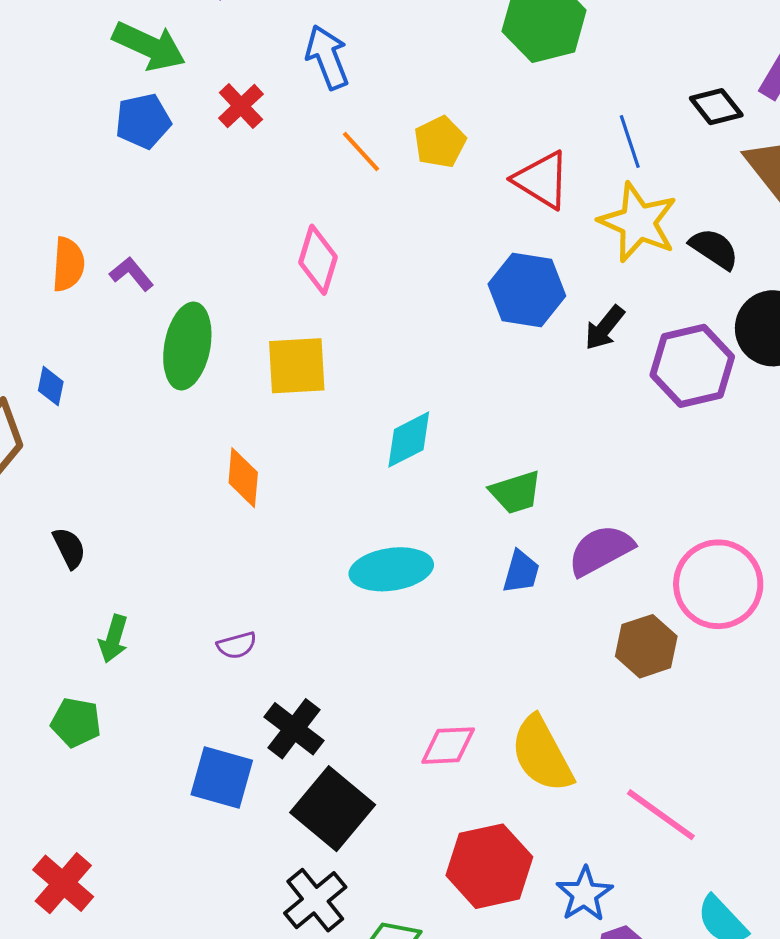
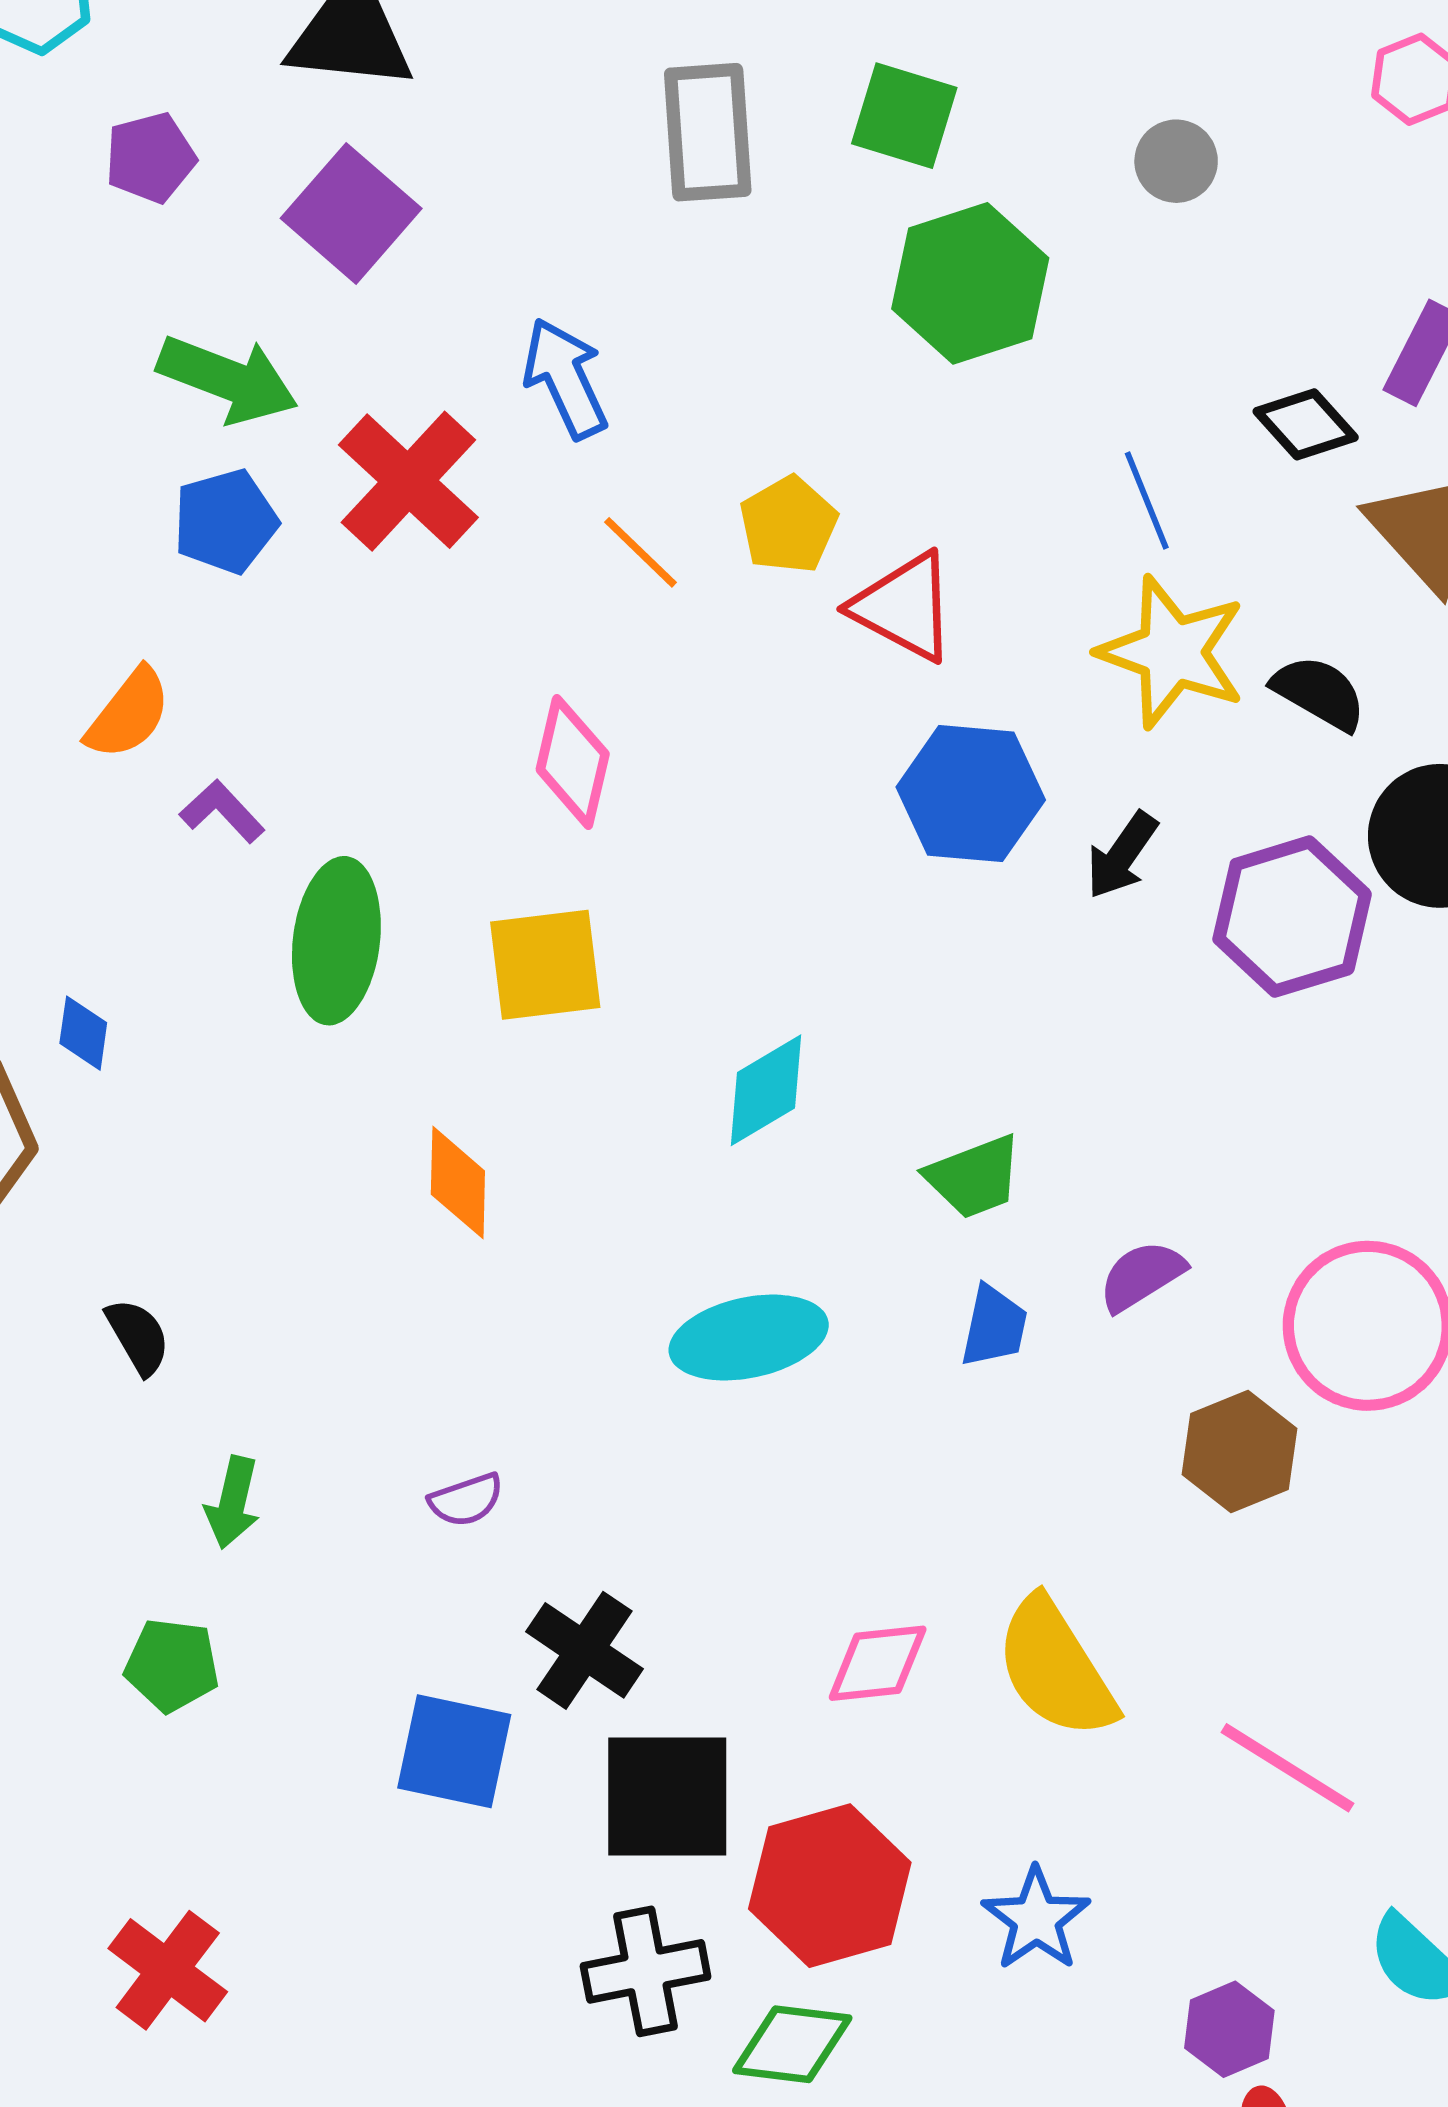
red cross: (241, 106) -> (408, 481), size x1.6
red triangle: (542, 180) -> (904, 607), moved
orange semicircle: (68, 264) -> (128, 714), moved, turned 38
purple semicircle: (601, 550) -> (1142, 1276), size x0.7
black square: (333, 809) -> (667, 1796), turned -36
red hexagon: (489, 866) -> (830, 1886), moved
blue star: (584, 894) -> (1036, 1919), moved
black cross: (315, 900) -> (646, 1971), turned 32

